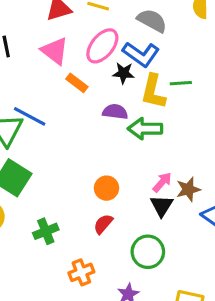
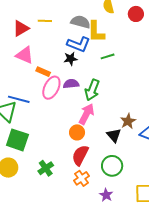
pink ellipse: (102, 46) -> (51, 88), moved
yellow L-shape: (153, 92) -> (96, 32), moved
green arrow: (145, 129) -> (92, 90), turned -55
pink arrow: (162, 182) -> (86, 114), moved, size x1.5
red semicircle: (103, 224) -> (80, 155), size x1.5
orange cross: (81, 272) -> (82, 178), moved

